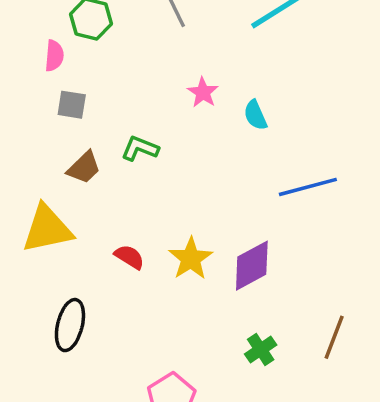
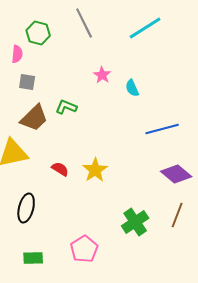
brown trapezoid: (84, 168) -> (34, 118), size x1.4
purple diamond: (252, 266) -> (176, 174), moved, turned 68
green cross: (261, 350) -> (135, 222), size x1.5

